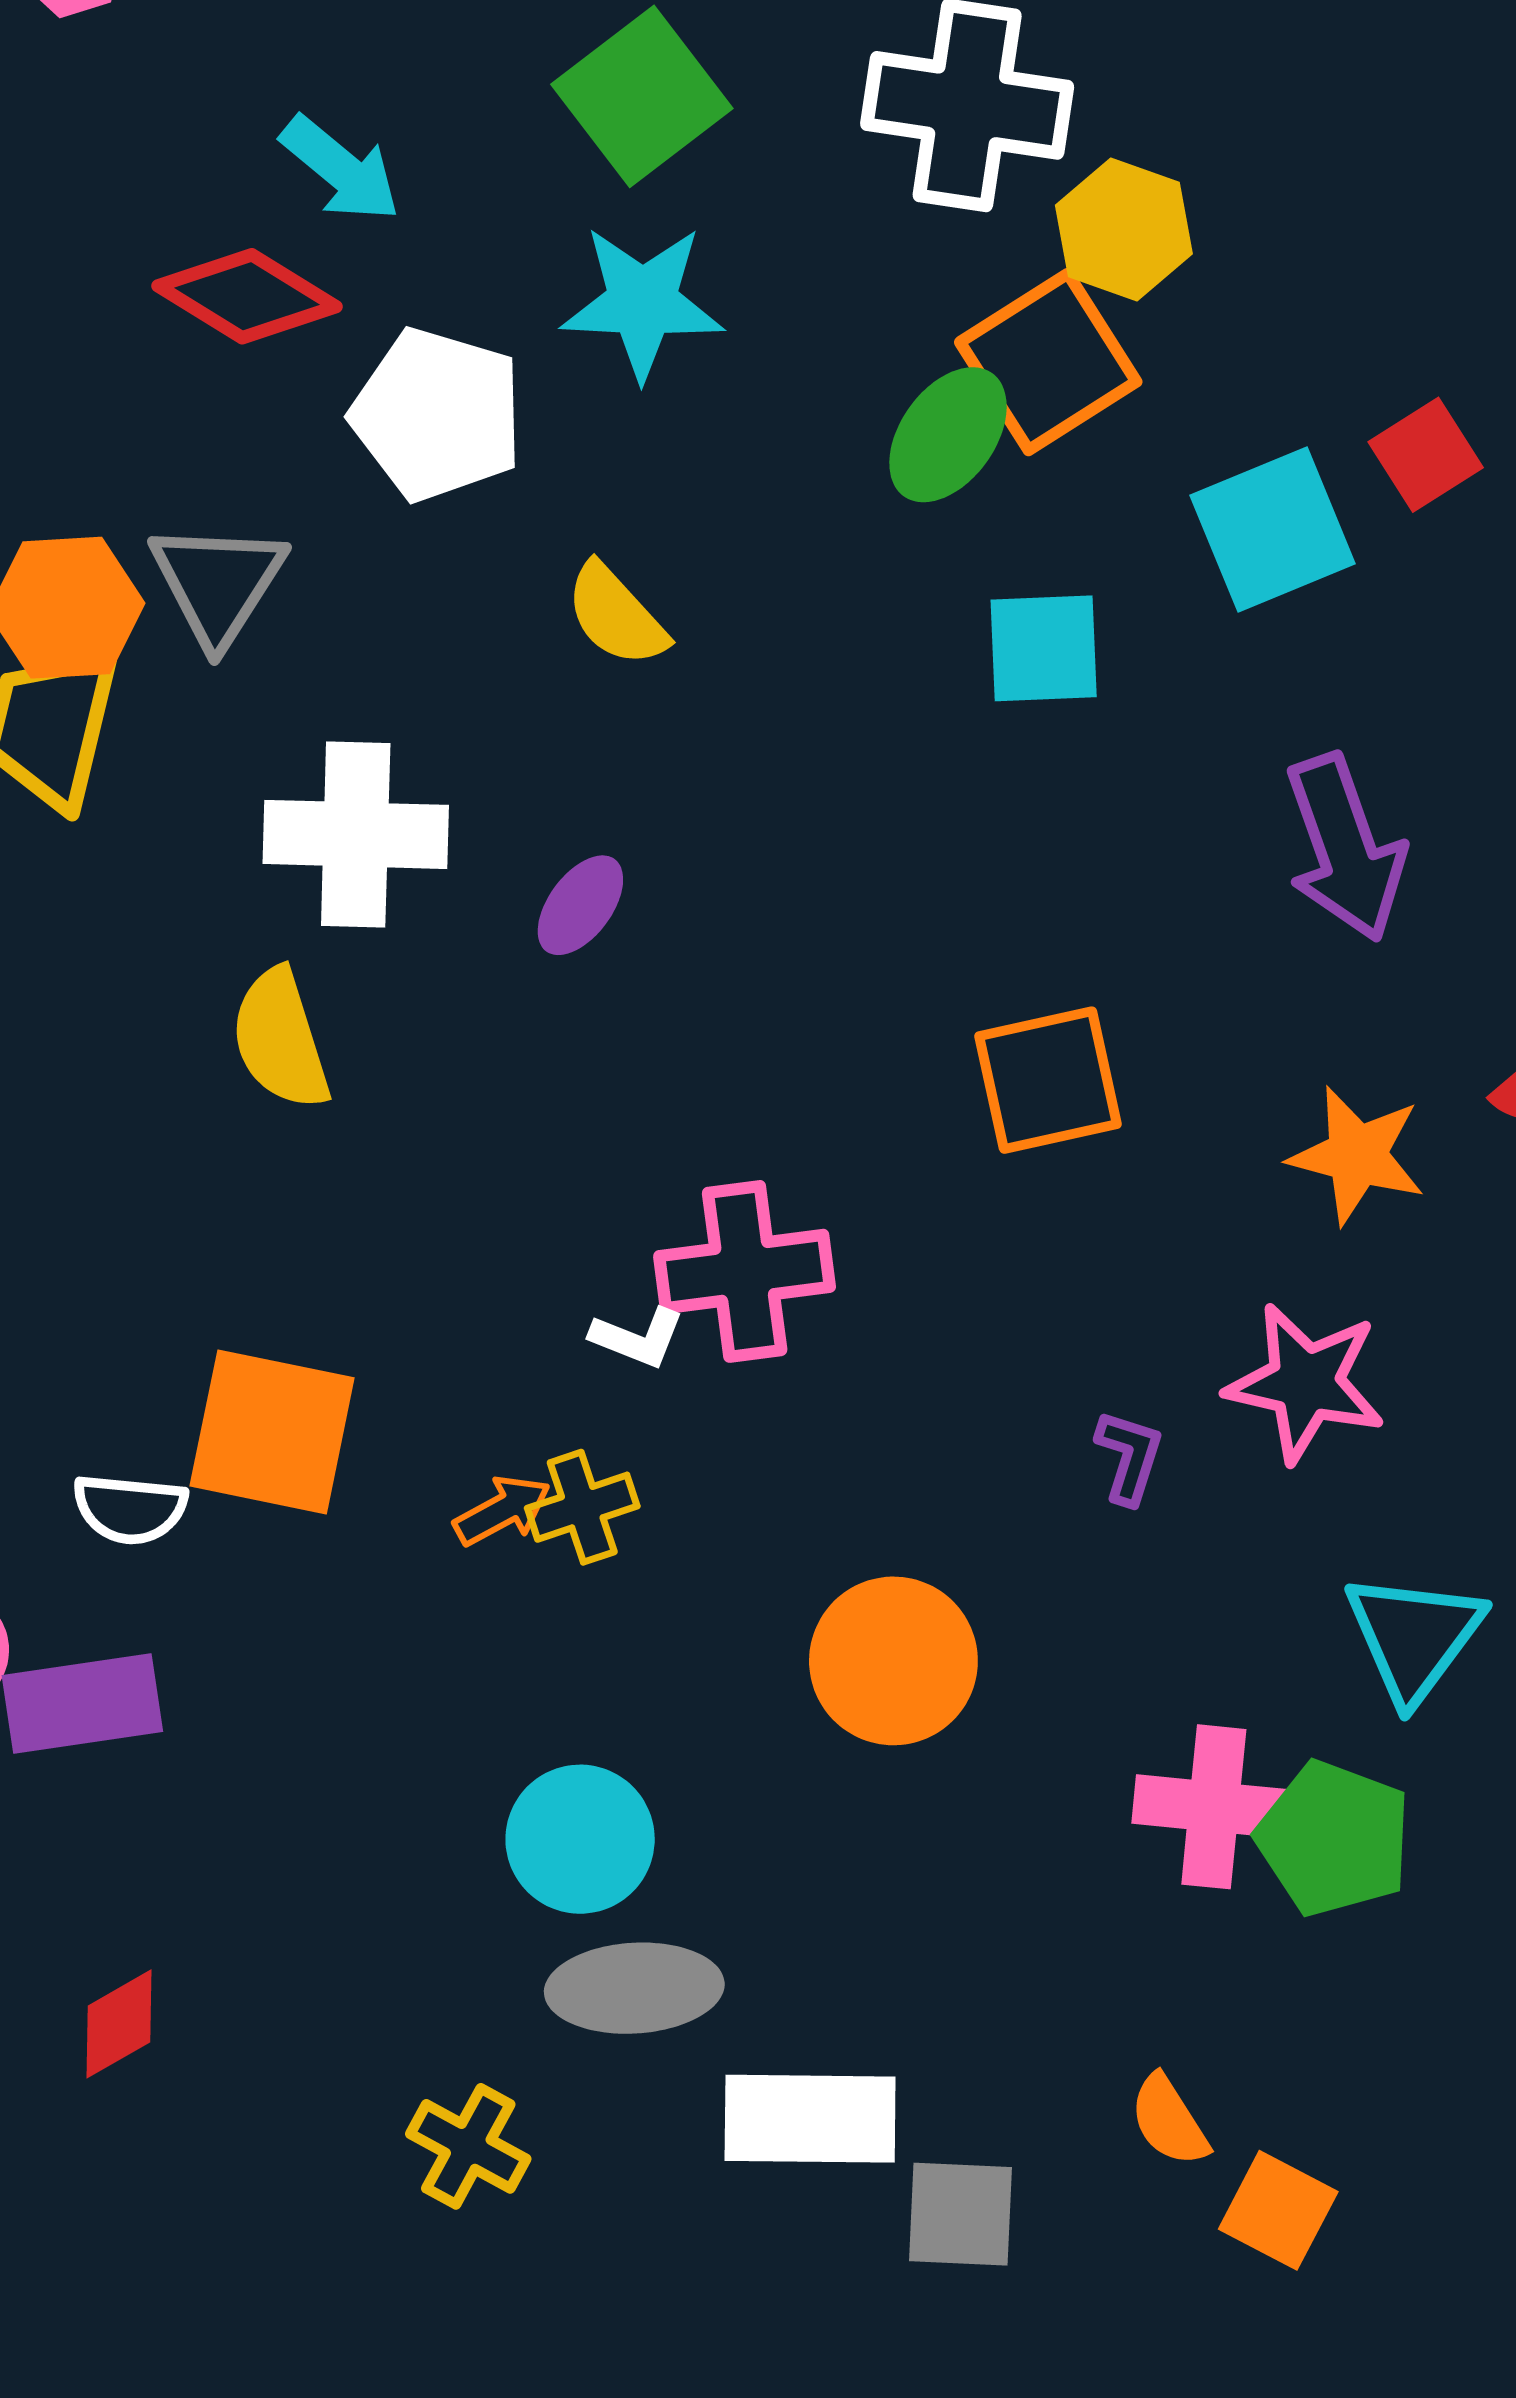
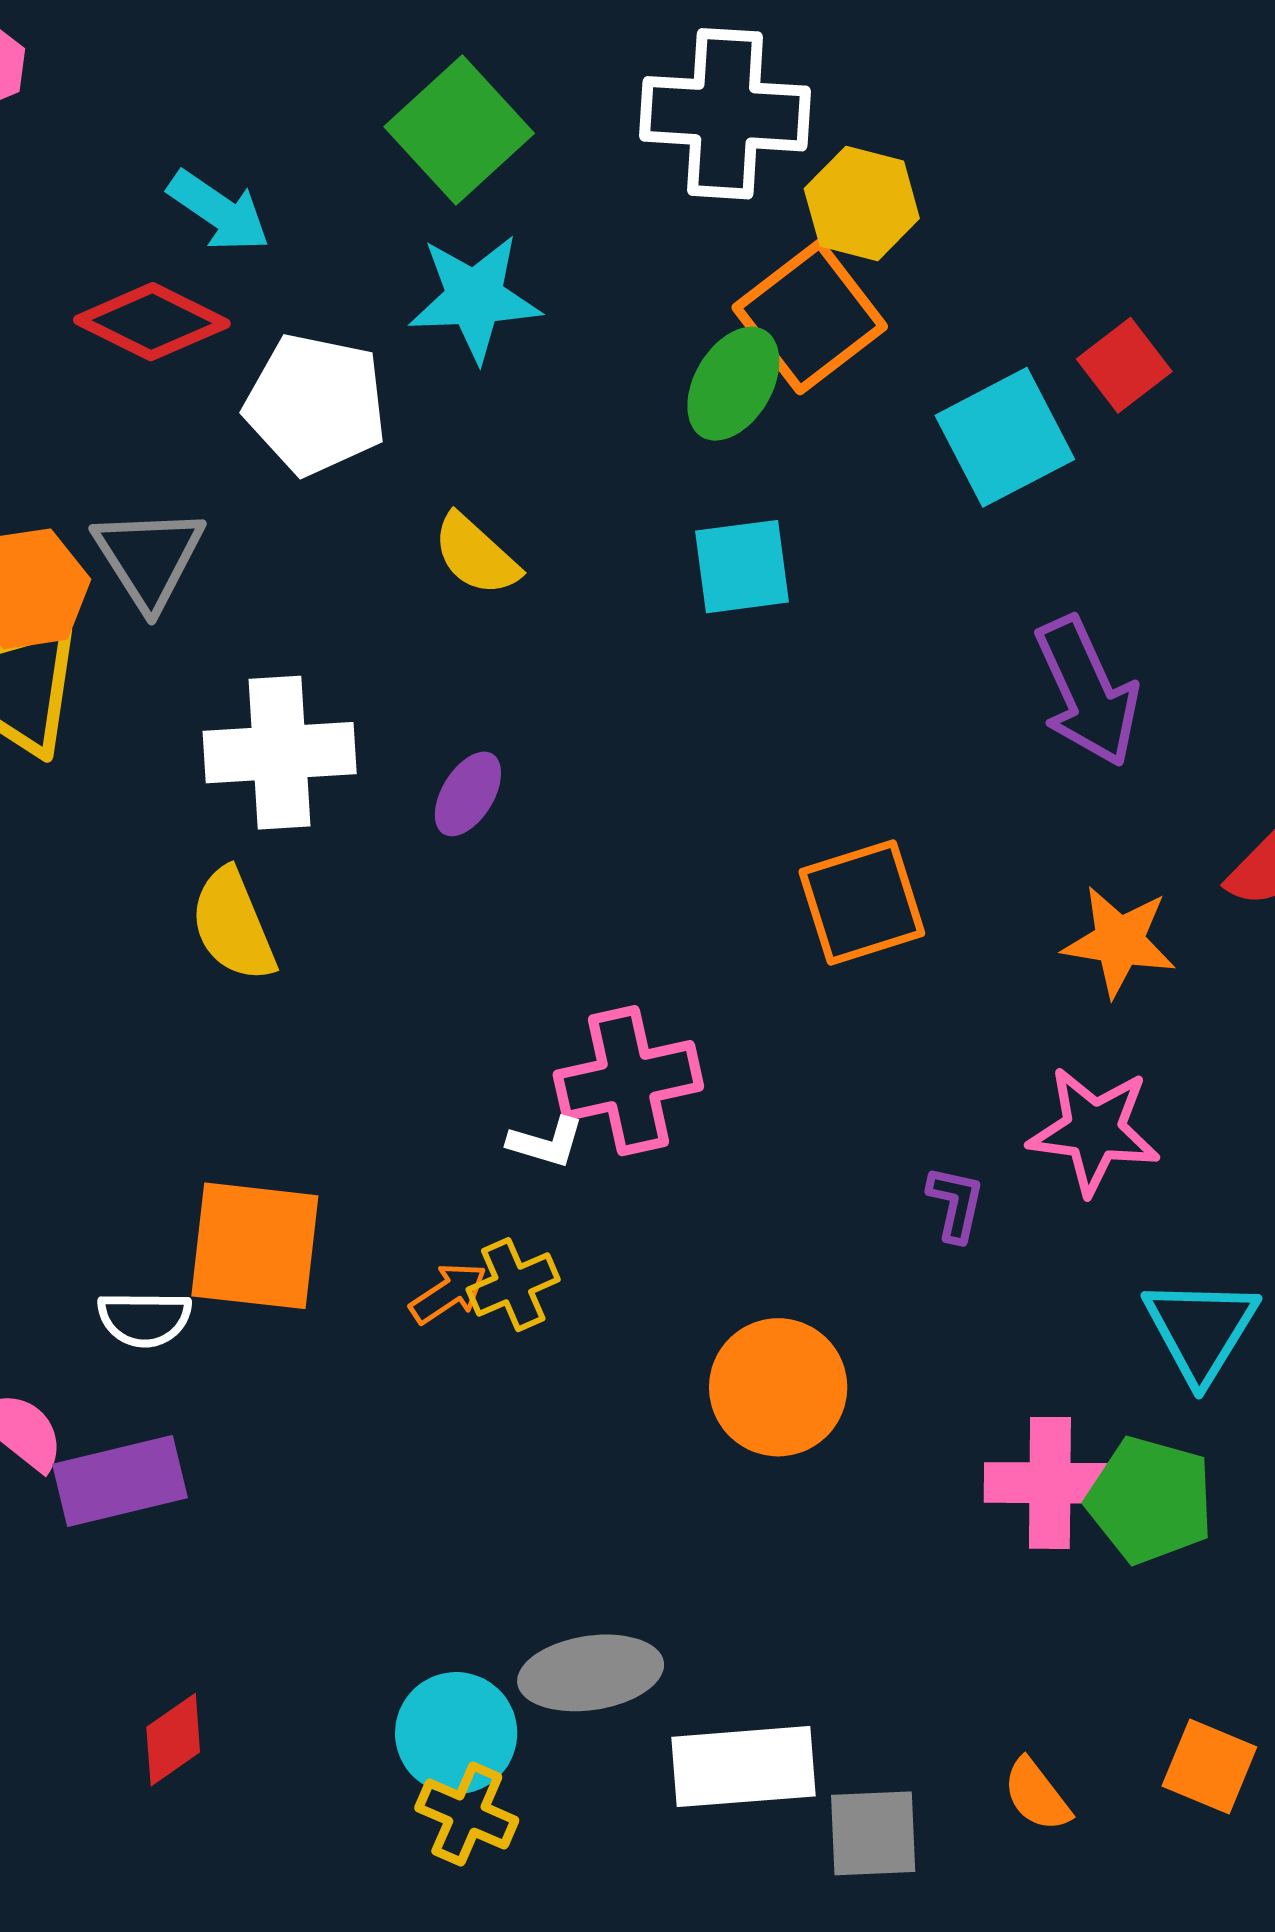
cyan square: (1044, 648) -> (742, 567), moved
cyan circle: (580, 1839) -> (456, 1733), moved
orange semicircle: (1169, 2121) -> (1037, 1795), moved
orange square: (1278, 2210) -> (1209, 1767), moved

